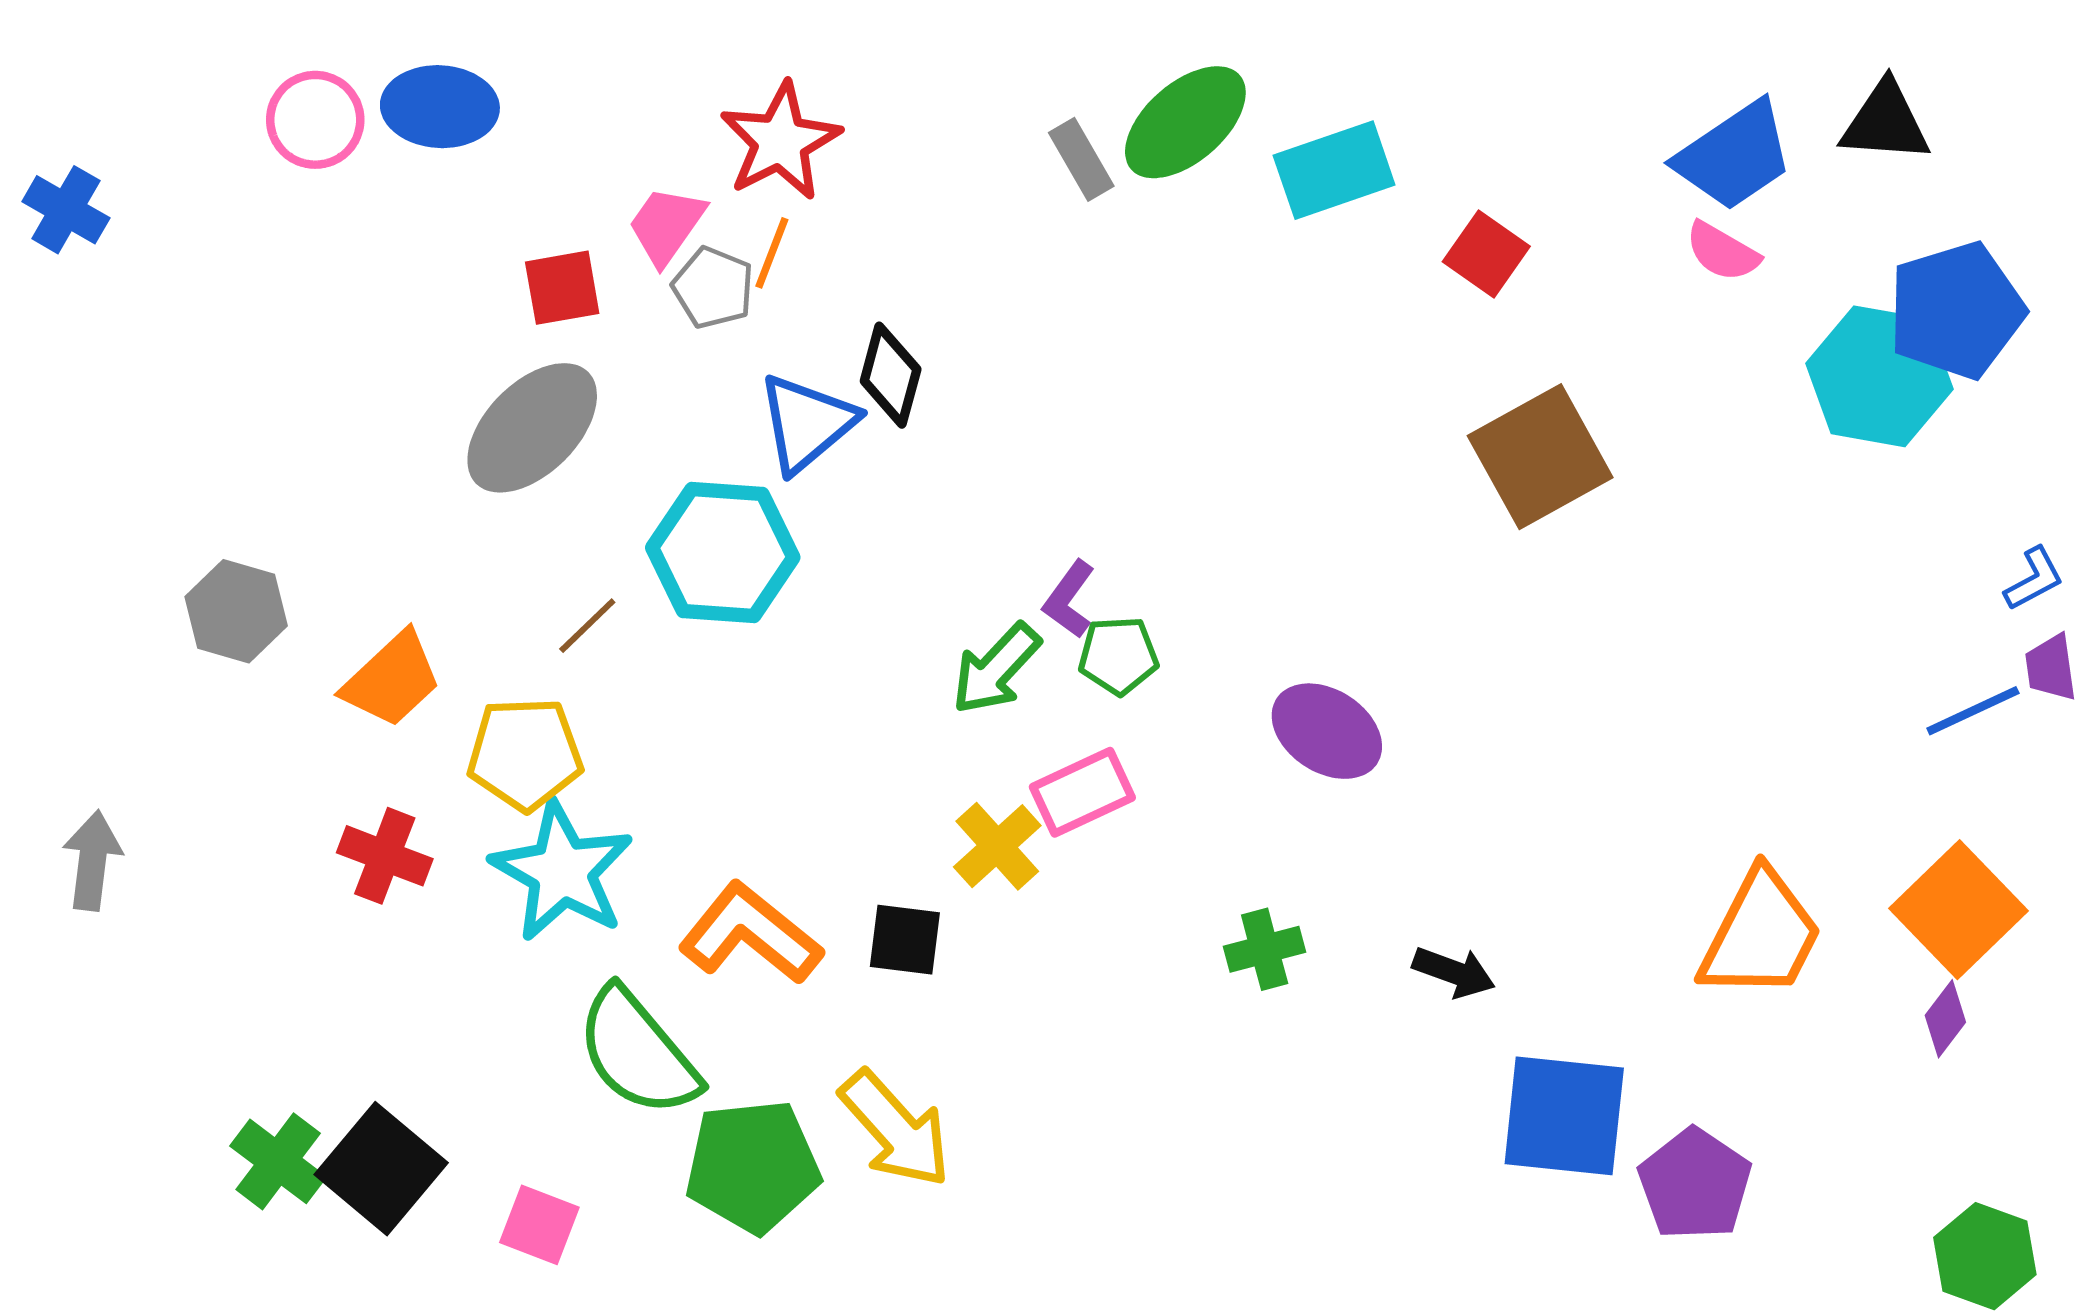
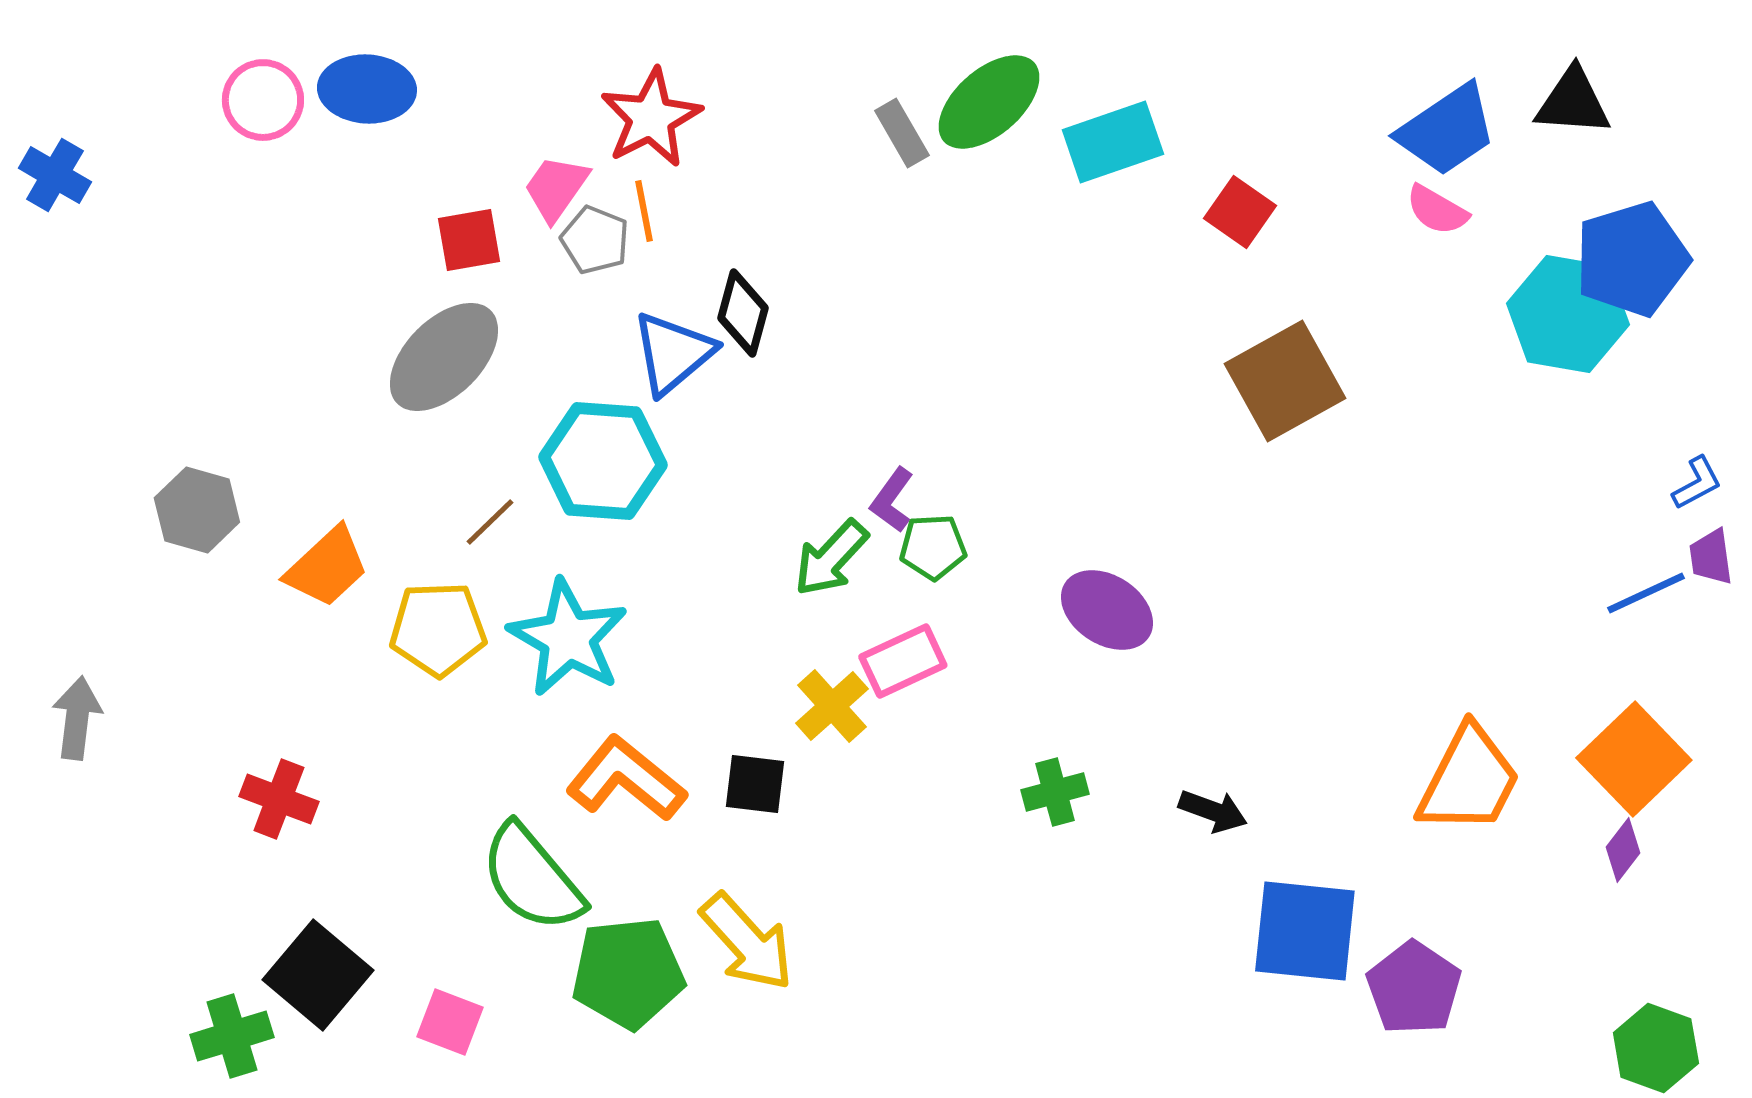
orange line: (772, 253) -> (644, 211), turned -32
red cross: (385, 856) -> (279, 799), moved
cyan star: (562, 871) -> (568, 638), moved
green cross: (278, 1161) -> (232, 1036), moved, turned 36

